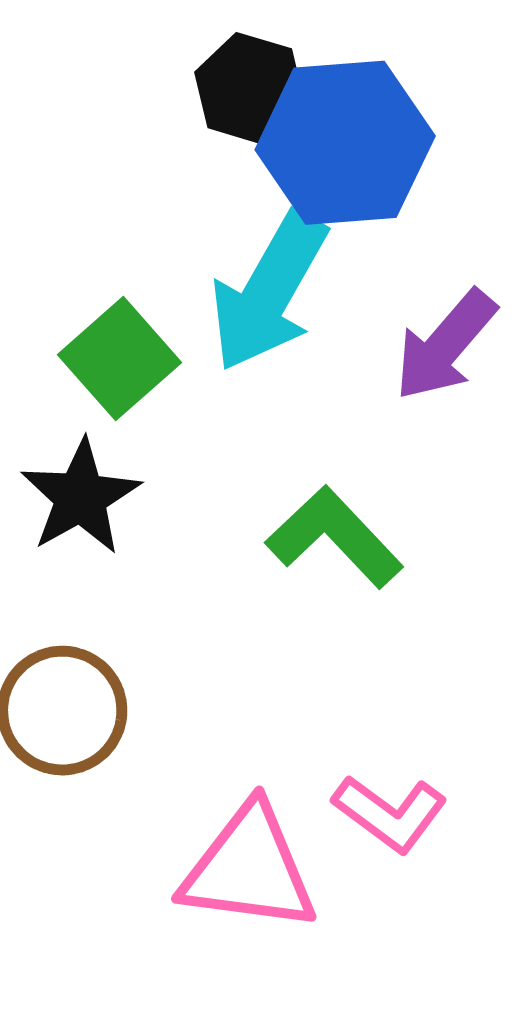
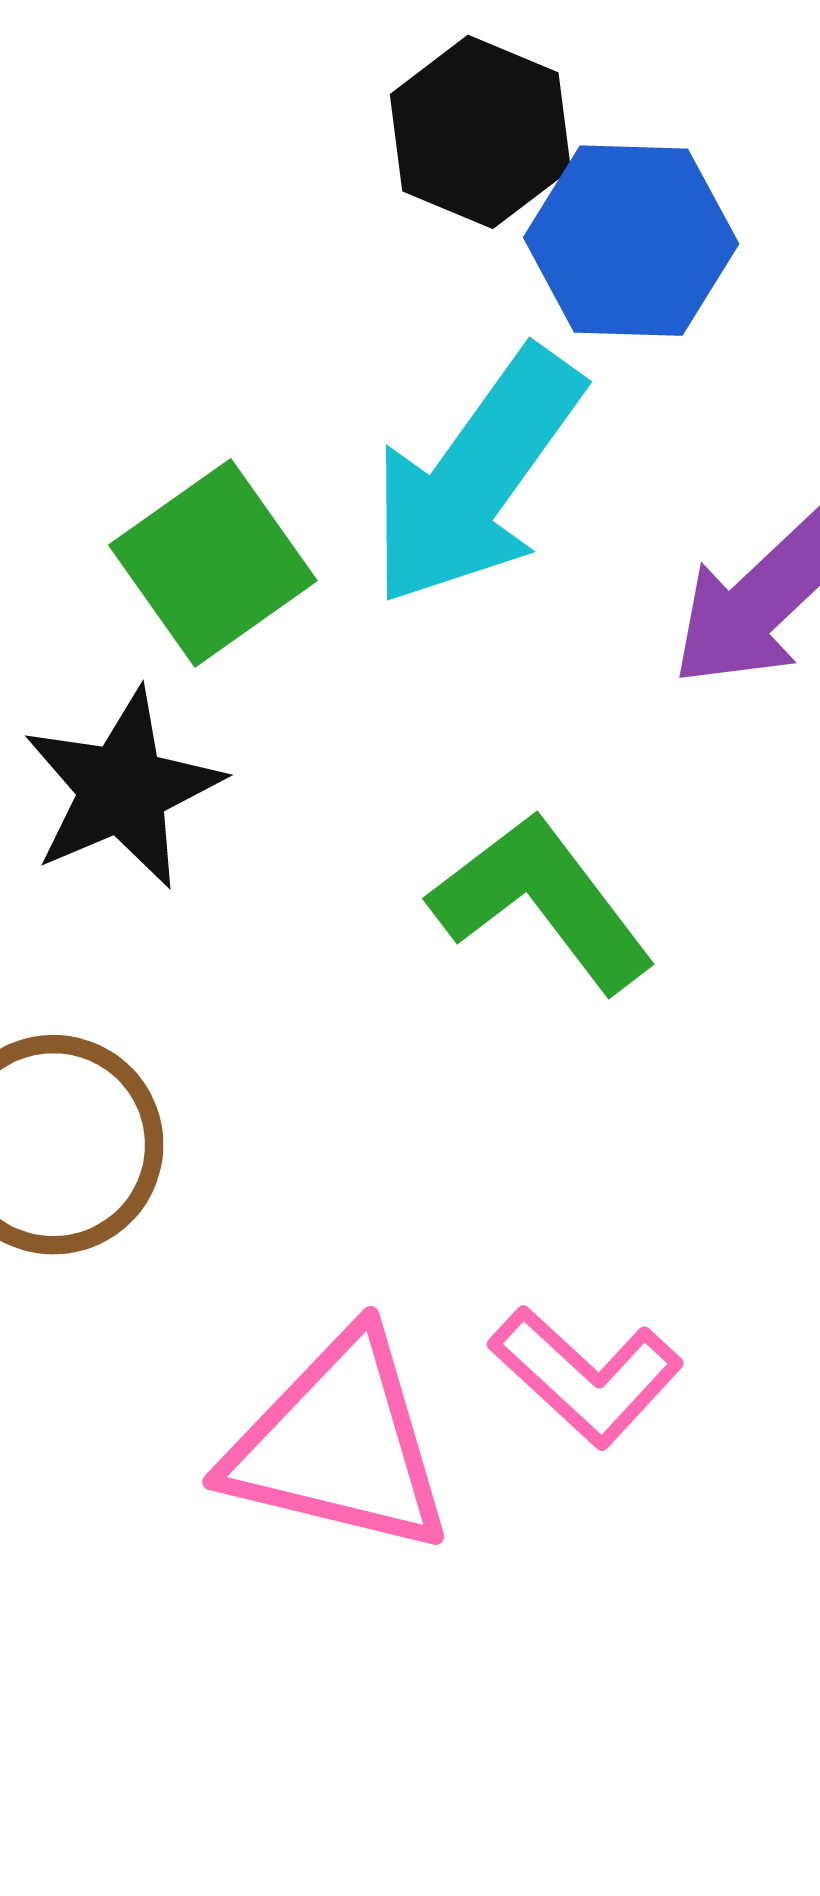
blue hexagon: (345, 143) -> (631, 241), size x0.7

